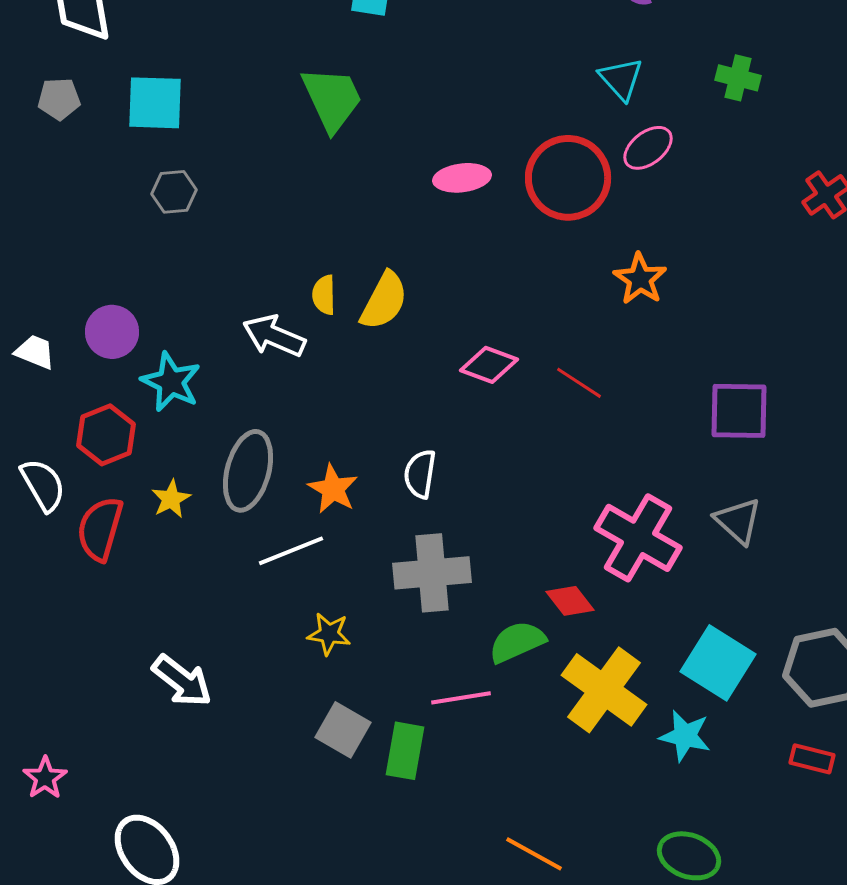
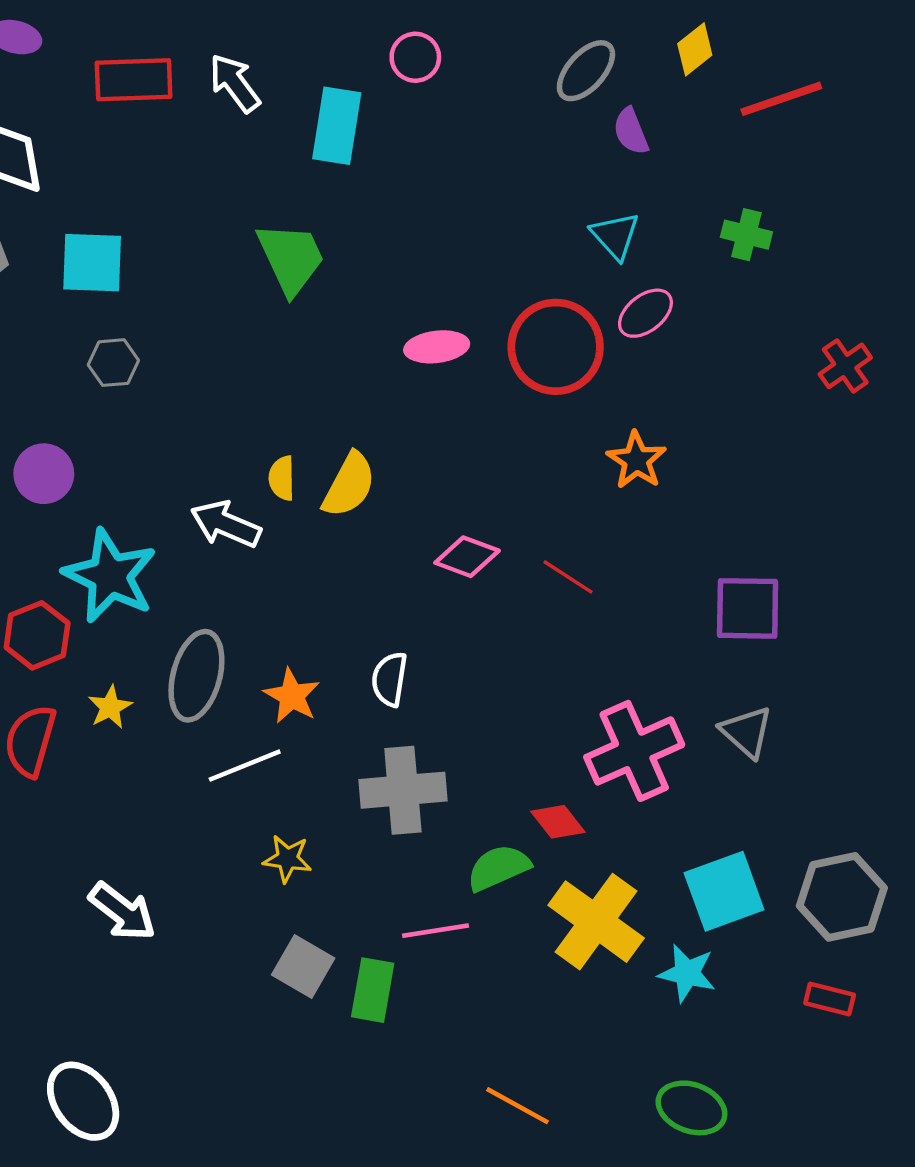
purple circle: (112, 332) -> (44, 474), moved
cyan star: (171, 382) -> (110, 576), size x1.4
pink cross: (638, 538) -> (634, 751), turned 36
cyan square: (718, 663) -> (724, 891), turned 38

